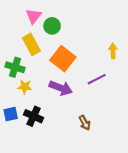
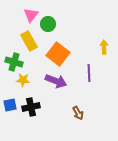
purple line: (97, 79) -> (89, 73), turned -66
black cross: (34, 116) -> (31, 107), turned -36

